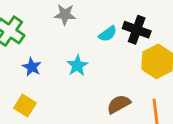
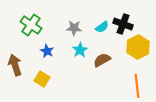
gray star: (65, 15) -> (74, 28), moved
brown semicircle: (119, 104) -> (102, 60), moved

